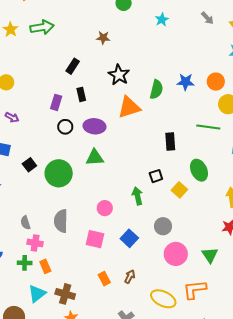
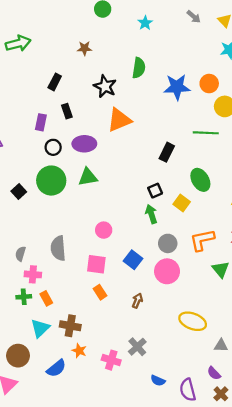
blue star: (186, 82) -> (177, 87), size x1.4
green semicircle: (156, 89) -> (139, 68), moved
black rectangle: (170, 141) -> (167, 152), turned 36
green circle: (59, 173) -> (51, 181), moved
green arrow: (137, 196) -> (151, 214), moved
gray semicircle: (25, 223) -> (20, 254), turned 40
pink circle: (176, 254) -> (167, 271), moved
orange rectangle: (104, 279) -> (100, 292), moved
orange L-shape: (195, 289) -> (202, 240), moved
yellow ellipse: (163, 299) -> (193, 321), moved

